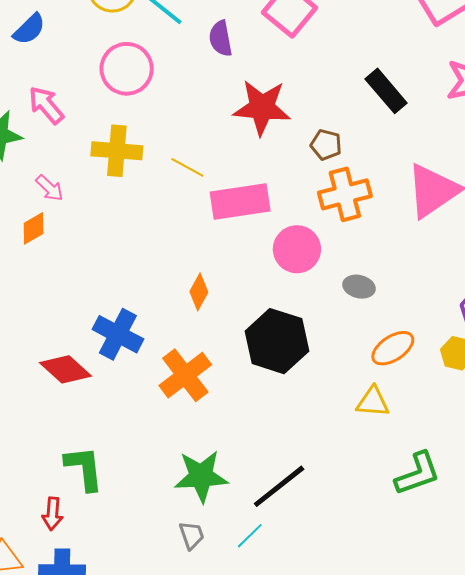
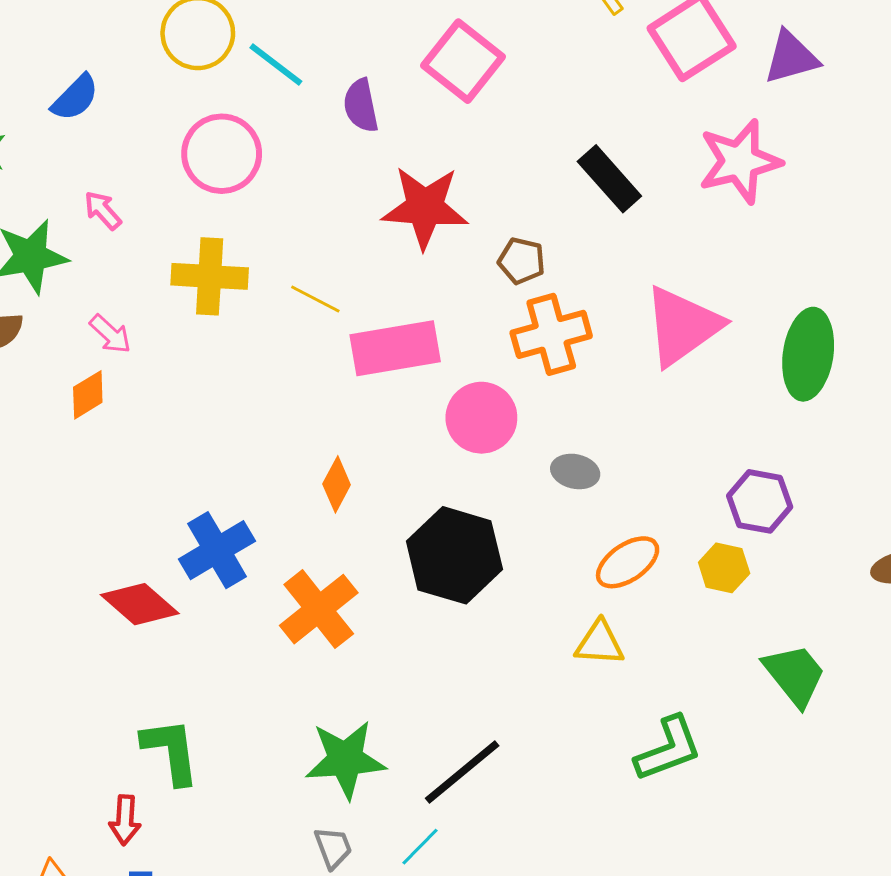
pink arrow: (46, 105) -> (103, 210), size x0.7
blue cross: (118, 334) -> (217, 550), turned 33

